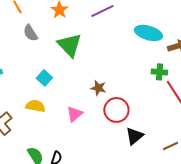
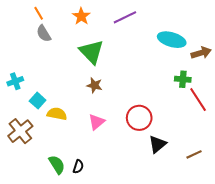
gray semicircle: (30, 33) -> (44, 34), moved
cyan square: (44, 78) -> (38, 101), moved
brown star: (98, 88) -> (94, 85), moved

